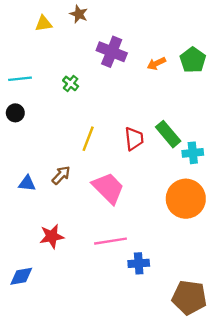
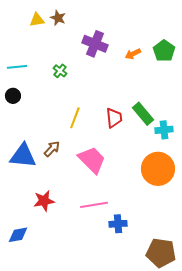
brown star: (79, 14) -> (58, 18), moved
blue triangle: (27, 183) -> (23, 156), size x1.8

